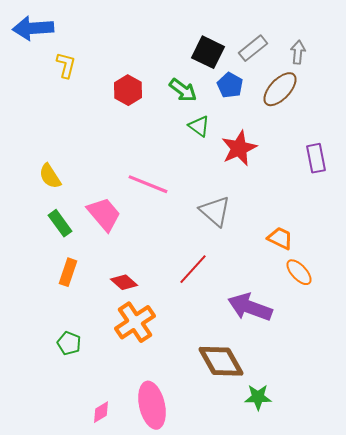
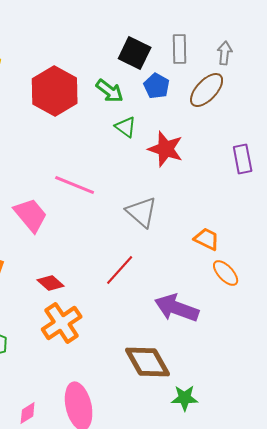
gray rectangle: (253, 48) -> (180, 49), turned -52
red hexagon: (128, 90) -> (55, 91), size x1.6
red star: (239, 148) -> (166, 149), turned -30

